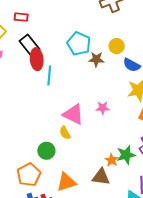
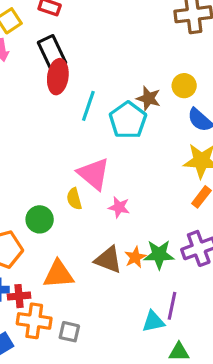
cyan pentagon: (79, 44) -> (128, 120), moved
cyan line: (49, 75) -> (88, 106), moved
pink star: (103, 108) -> (119, 207), moved
brown triangle: (101, 177) -> (108, 260), moved

